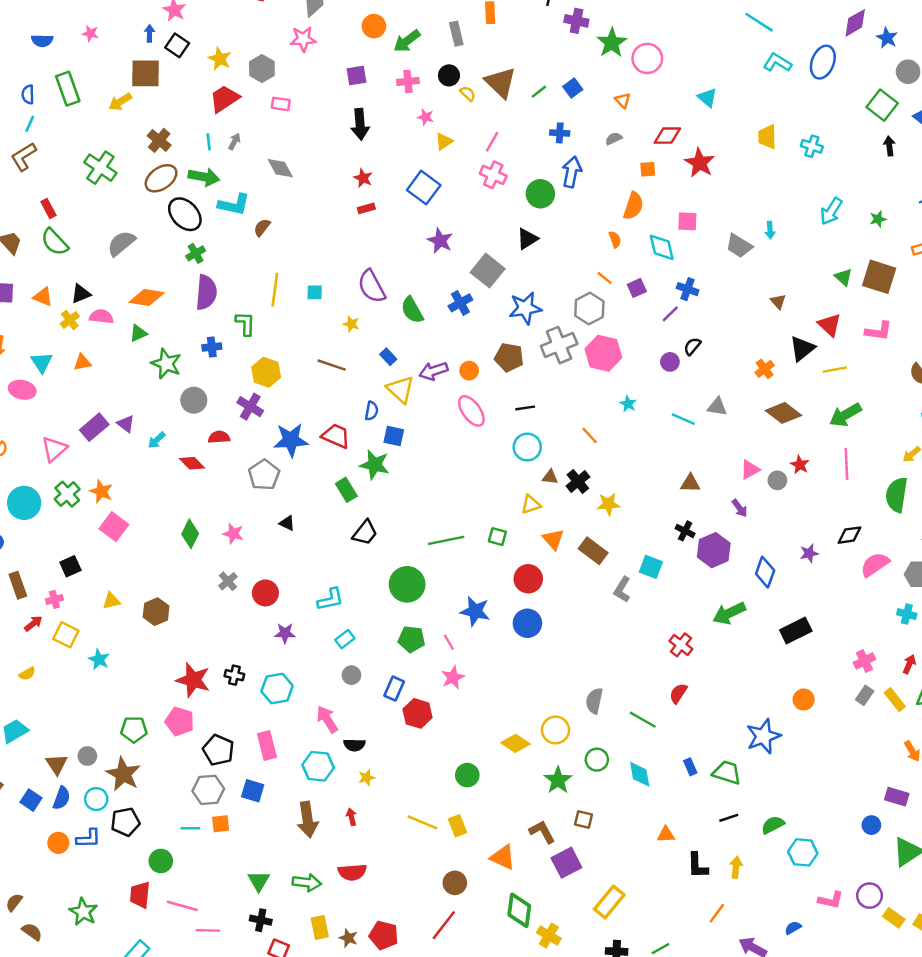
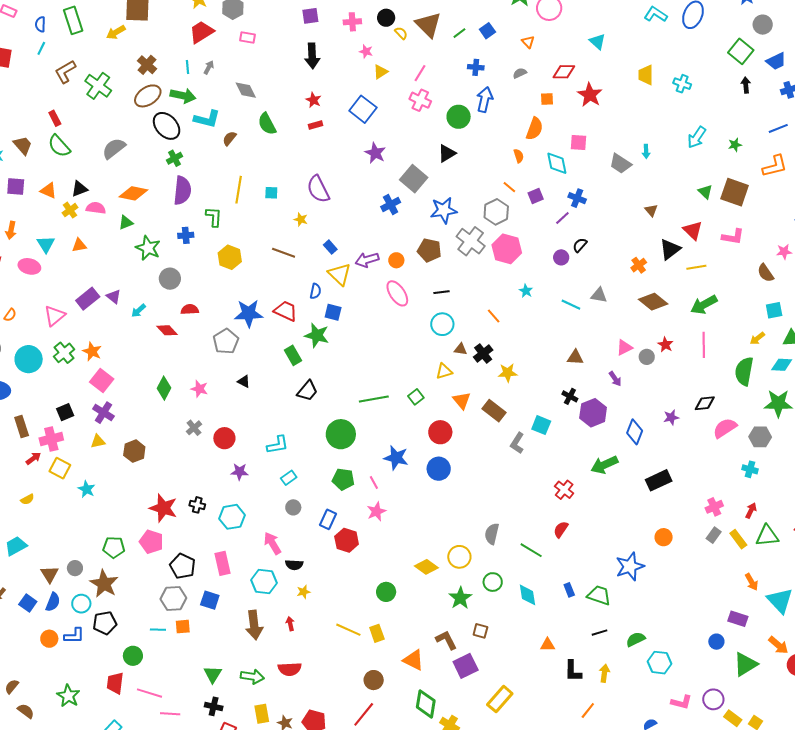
brown L-shape: (24, 157) -> (65, 72), moved
green semicircle: (412, 310) -> (267, 124), moved
gray cross: (559, 345) -> (471, 241), turned -32
purple cross: (250, 407) -> (103, 413), moved
green square: (497, 537) -> (416, 397), turned 35
pink cross: (54, 599) -> (51, 439), size x1.6

